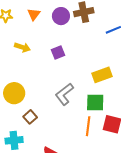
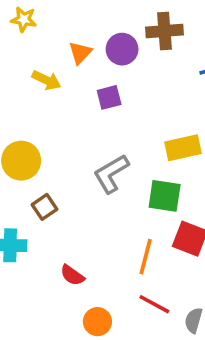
orange triangle: (34, 14) -> (80, 53), moved
purple circle: (61, 16) -> (122, 49), moved
orange line: (88, 126) -> (146, 257), moved

